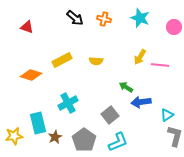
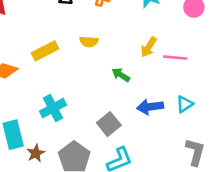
yellow semicircle: (96, 61) -> (89, 42), moved
green arrow: (126, 87) -> (121, 75), moved
cyan triangle: (167, 115) -> (185, 104), moved

